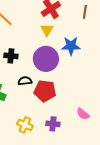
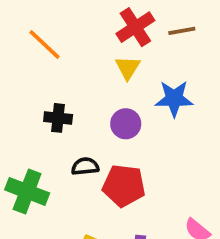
brown line: (85, 12) -> (182, 31), moved, turned 72
purple circle: (46, 59) -> (126, 124), size x0.6

